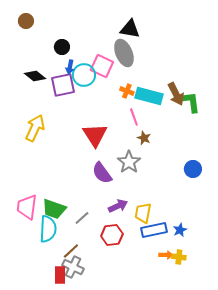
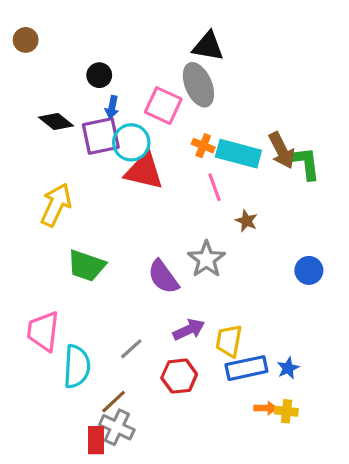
brown circle: (26, 21) -> (26, 40), moved
cyan circle: (84, 75) -> (131, 142), moved
red triangle: (95, 135) -> (144, 171), moved, turned -44
brown star: (144, 138) -> (246, 221), moved
green trapezoid: (54, 209) -> (86, 266), moved

